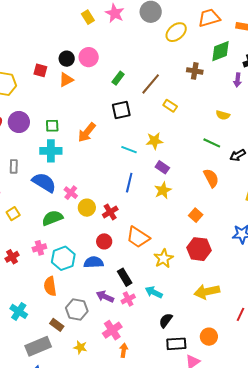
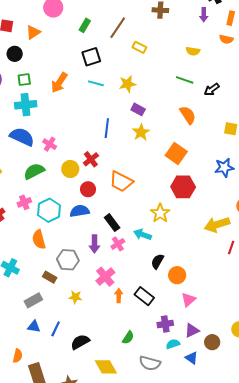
black circle: (67, 59) -> (15, 54), moved
cyan line: (129, 150) -> (96, 83), moved
yellow circle: (87, 208) -> (70, 169), moved
orange square: (196, 215) -> (176, 154), size x1.5
yellow star: (163, 258) -> (160, 213), moved
yellow arrow: (207, 292) -> (217, 225), moved
purple arrow: (105, 297) -> (95, 244), turned -108
orange circle: (209, 337) -> (177, 275), moved
black rectangle: (176, 344) -> (144, 296), moved, turned 48
gray rectangle: (38, 346) -> (33, 300), size x0.7

